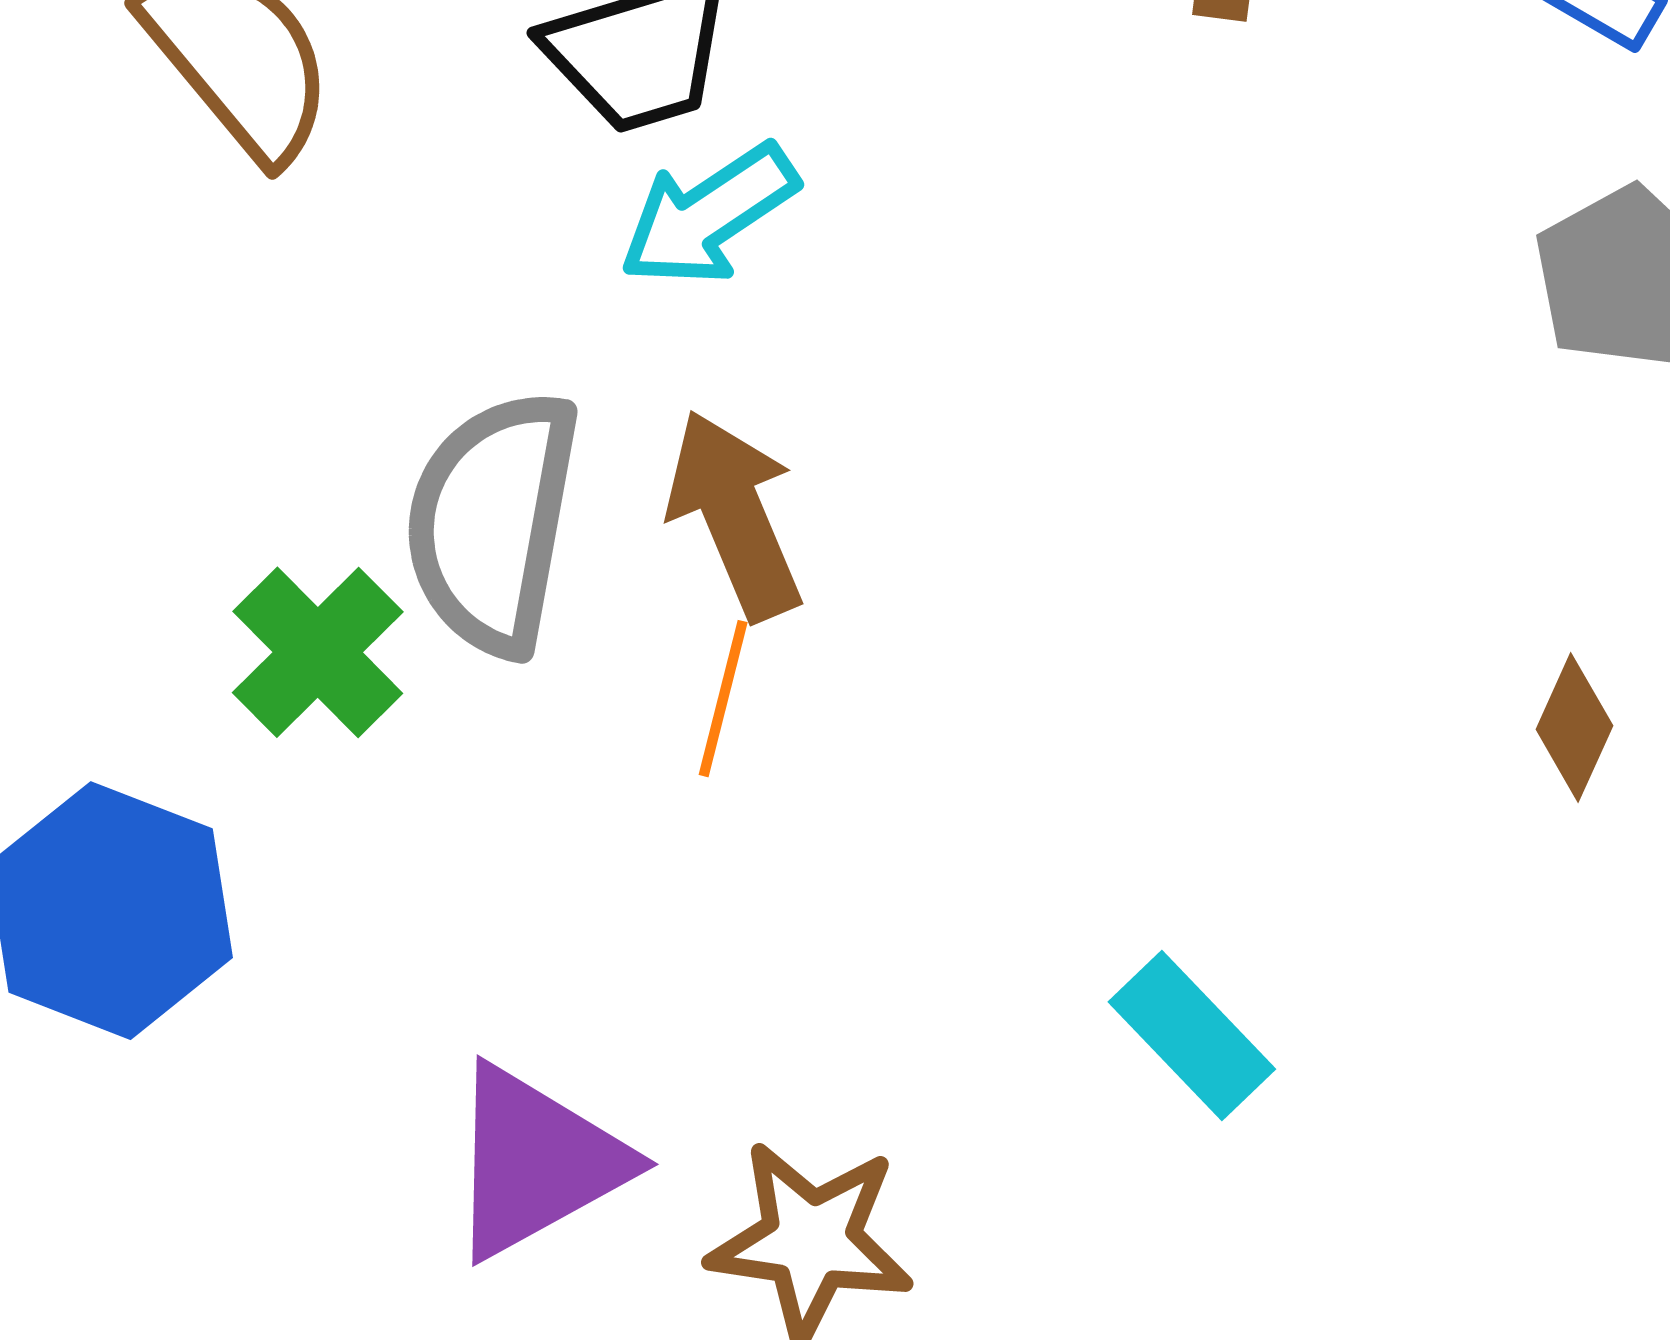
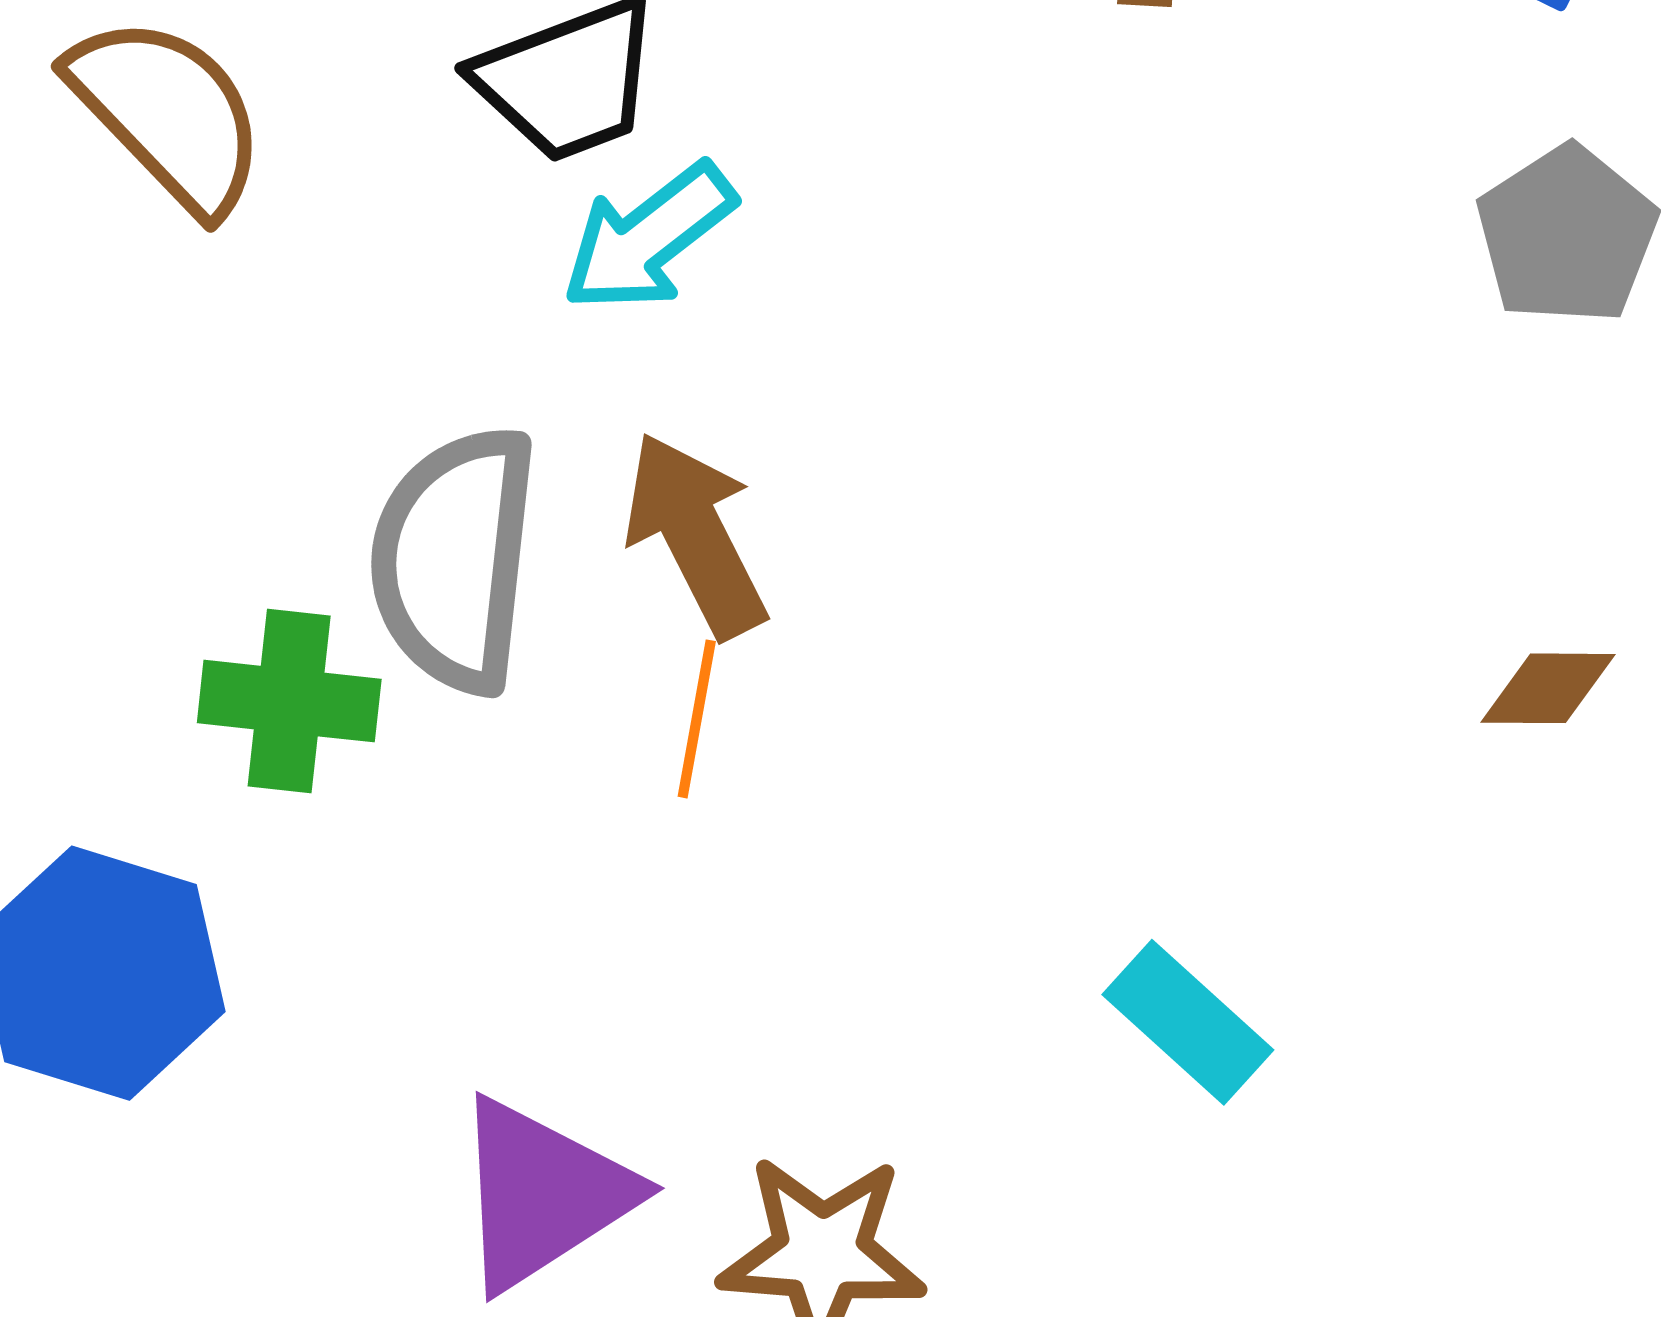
green cross: (318, 652) -> (289, 701), turned -35
brown diamond: (1574, 727) -> (1548, 688), turned 70

